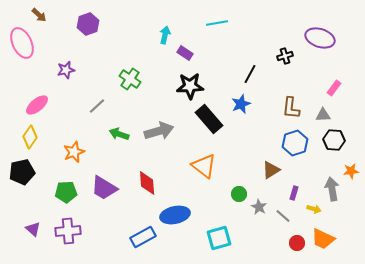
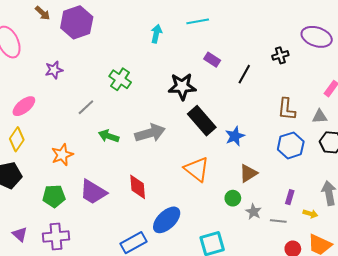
brown arrow: (39, 15) -> (43, 13), moved
cyan line: (217, 23) -> (198, 21), moved
purple hexagon: (88, 24) -> (77, 22), size x1.4
purple rectangle: (185, 53) -> (212, 60), moved
blue star: (241, 104) -> (235, 136), moved
brown triangle: (271, 170) -> (248, 173), moved
blue ellipse: (175, 215) -> (167, 220), turned -32
gray line: (283, 216) -> (278, 221), turned -35

